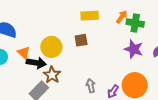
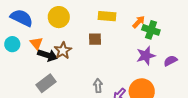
yellow circle: (51, 47) -> (59, 17), moved
purple star: (134, 49) -> (146, 56), turned 30
brown star: (52, 75) -> (63, 51), moved

